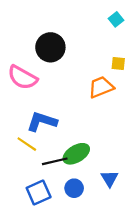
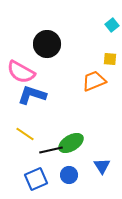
cyan square: (116, 19) -> (112, 25), moved
blue L-shape: (42, 122) -> (32, 95), moved

